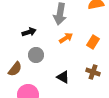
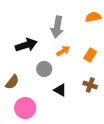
black arrow: (29, 32) -> (26, 45), size x1.5
gray circle: (36, 55) -> (44, 69), moved

